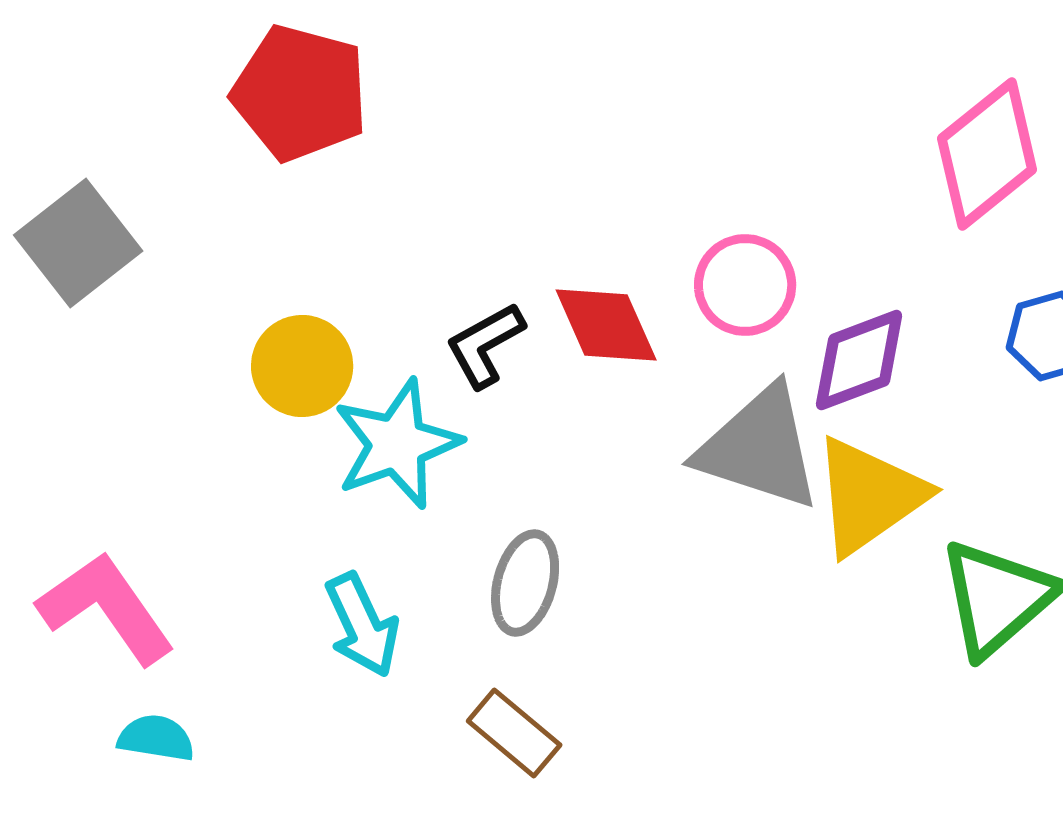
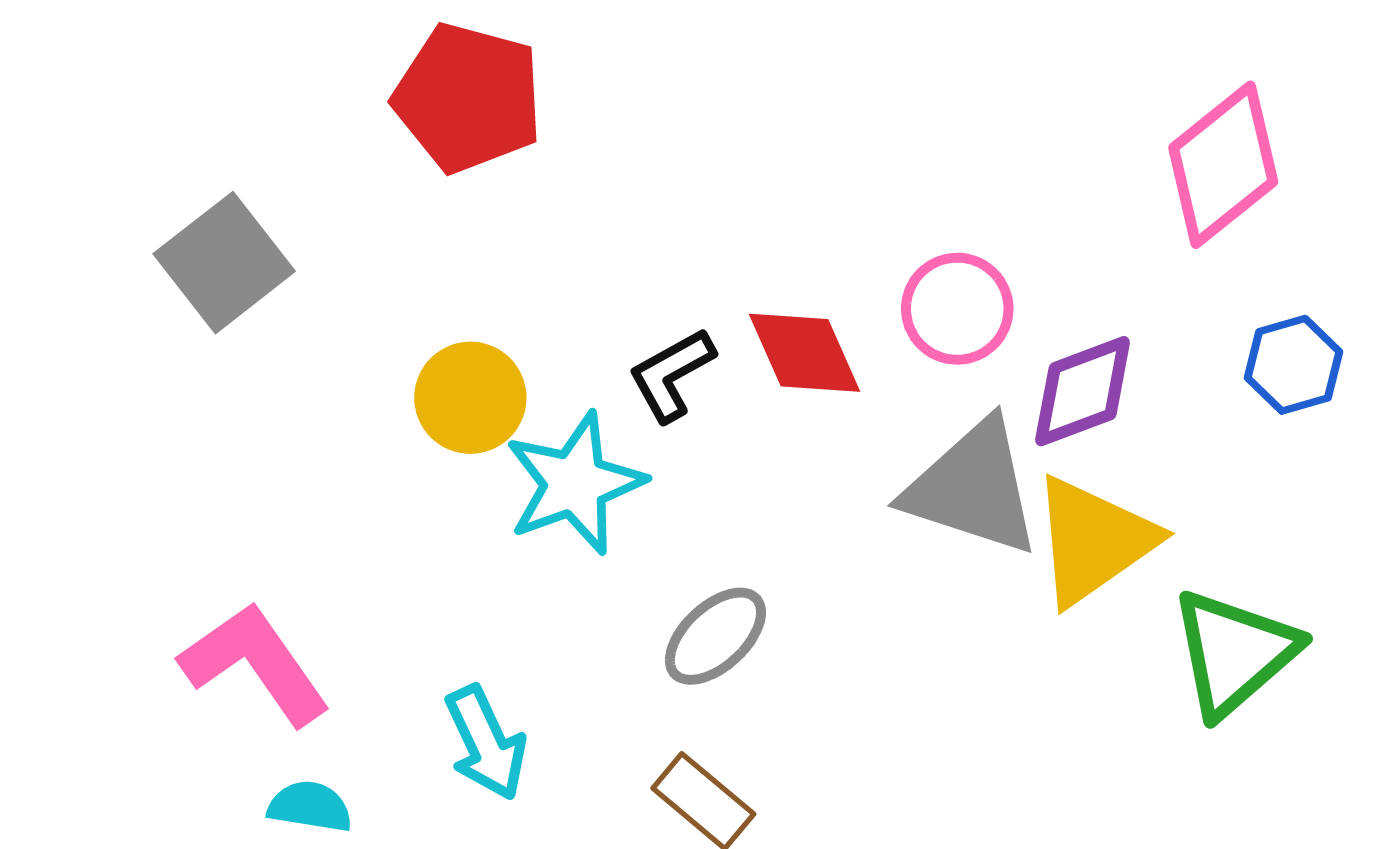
gray ellipse: (525, 583) -> (715, 636), turned 32
cyan arrow: (362, 625) -> (486, 743), moved

